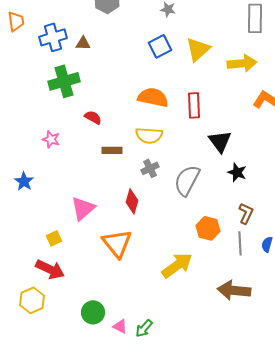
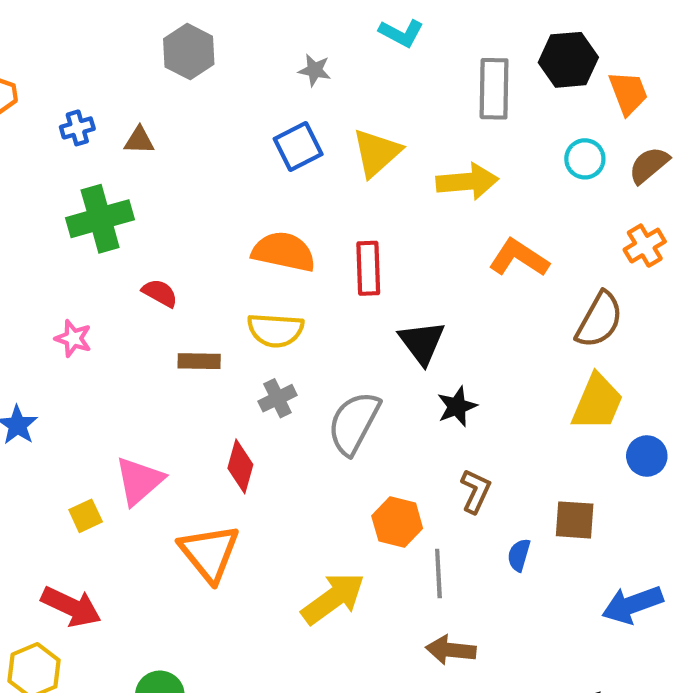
blue cross: (53, 37) -> (77, 128), size x0.6
black star: (237, 172) -> (457, 406), turned 30
yellow square: (54, 238) -> (86, 516), moved
gray line: (240, 243) -> (438, 574), moved
brown arrow: (234, 290) -> (451, 650), size x0.7

